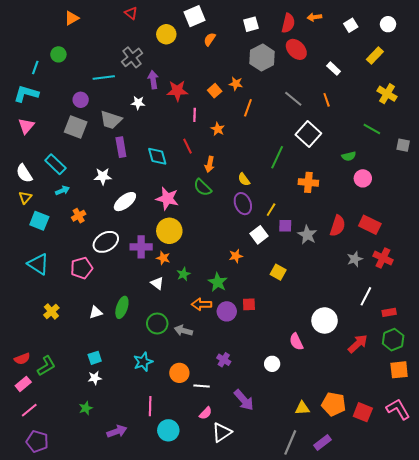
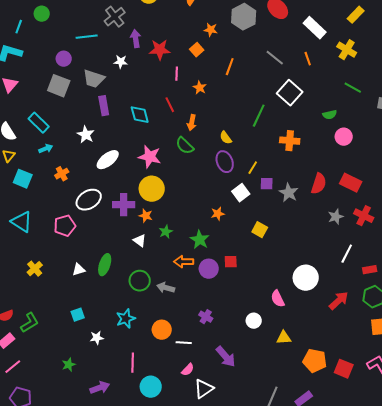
white rectangle: (334, 69) -> (315, 28), size x1.6
orange star: (236, 84) -> (211, 30), moved
yellow cross: (387, 94) -> (347, 50), moved
white star: (103, 176) -> (86, 135), turned 30
white star: (95, 378) -> (97, 338), moved
yellow triangle: (302, 408) -> (284, 338), moved

